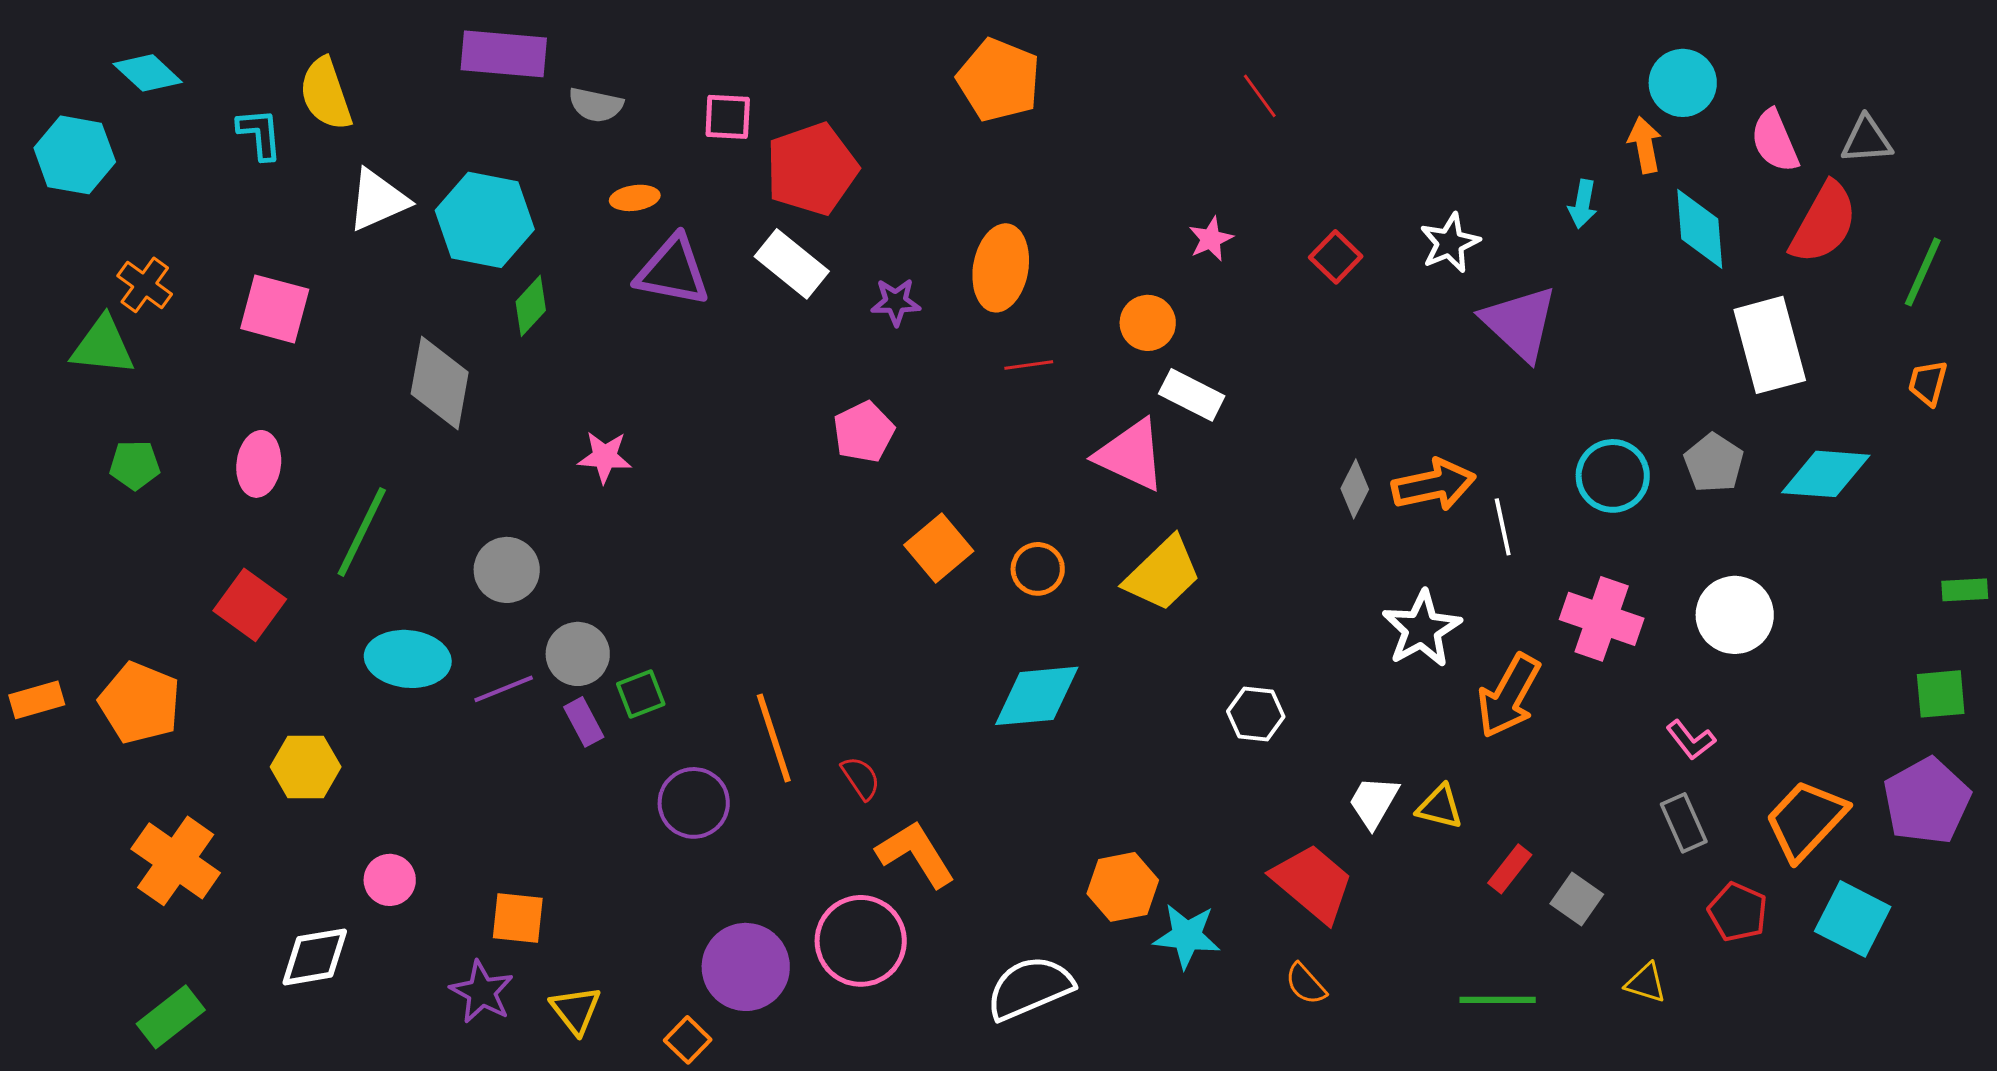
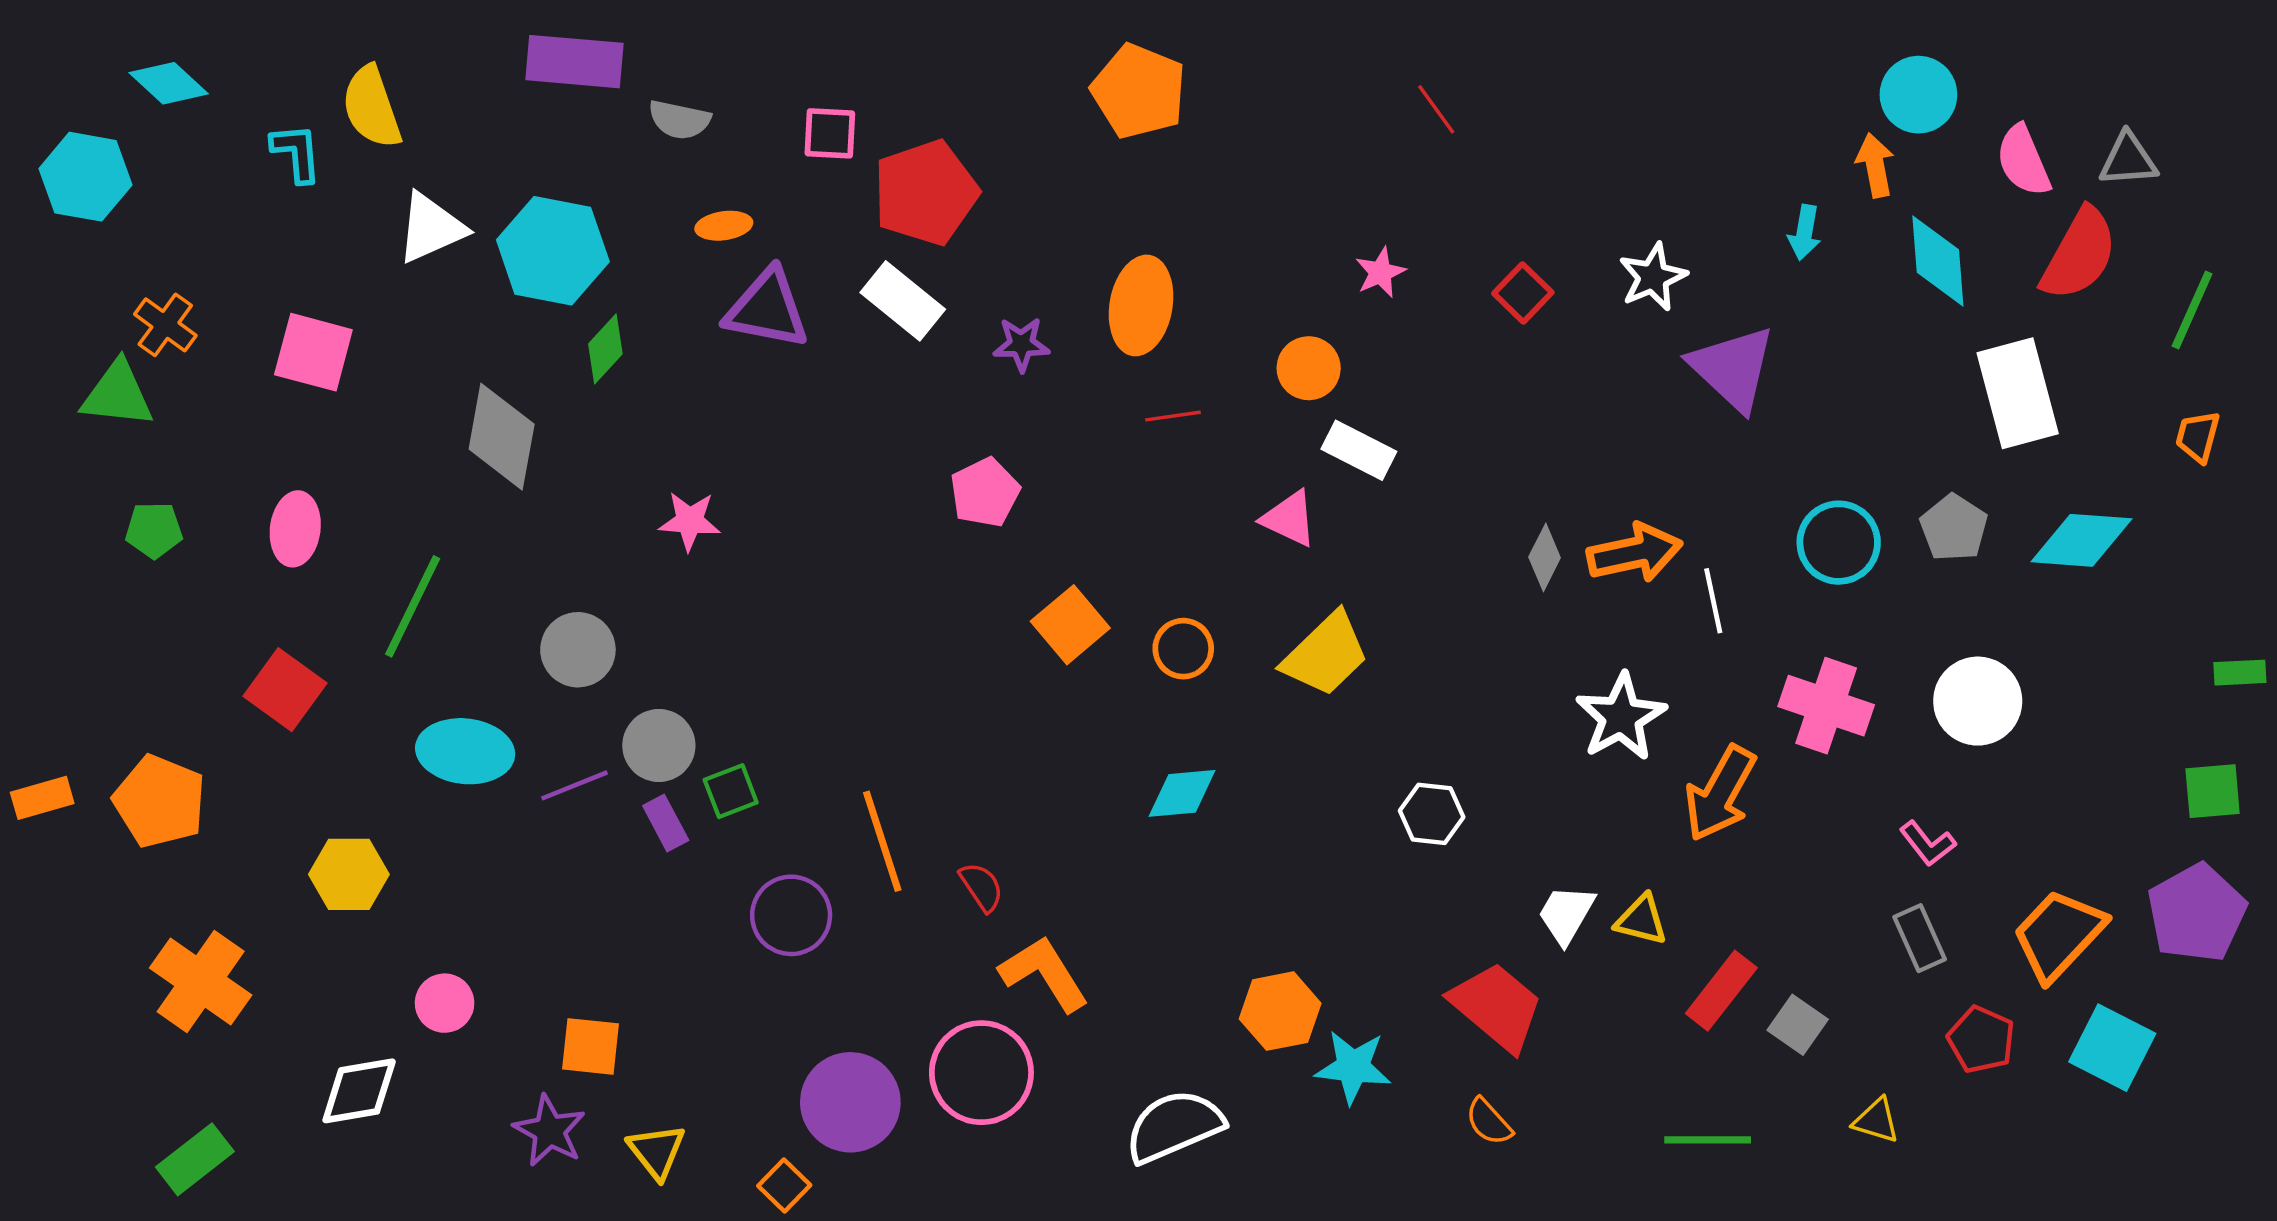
pink triangle: (1131, 455) -> (1289, 519), size x0.7
cyan diamond: (1037, 696) -> (1182, 793), size x0.7
red rectangle: (1510, 869) -> (1721, 991), size x1.4

